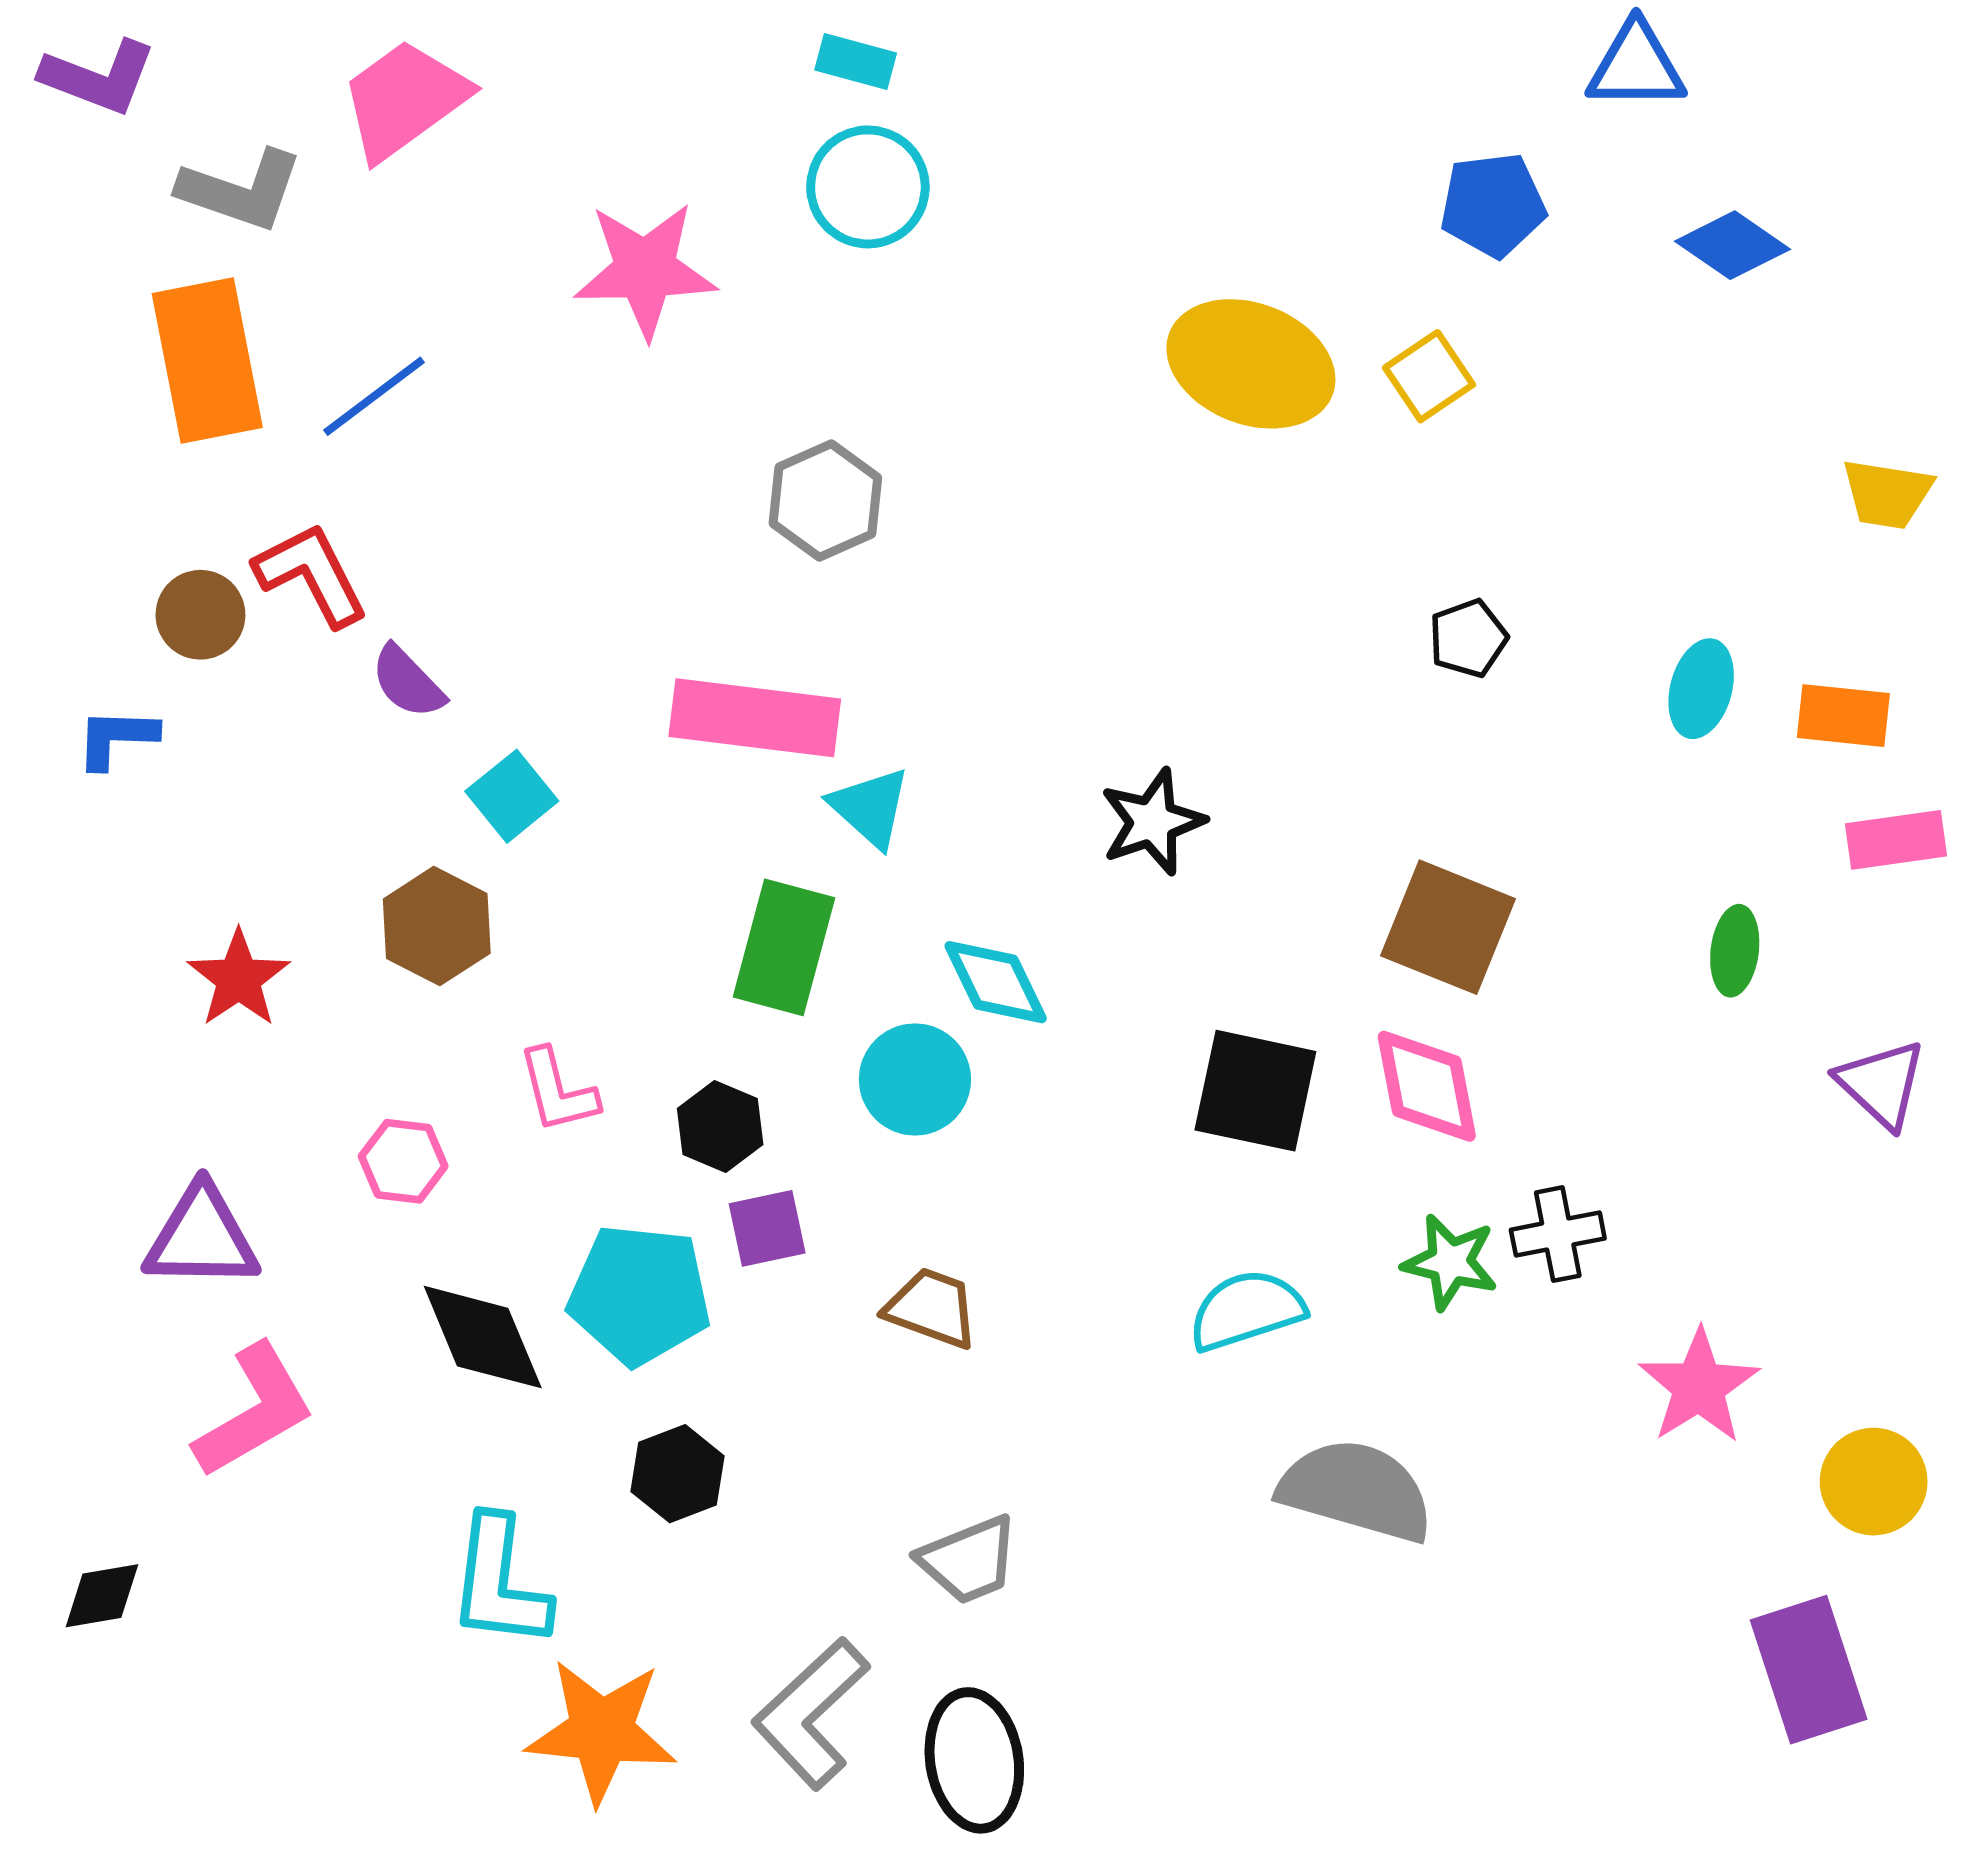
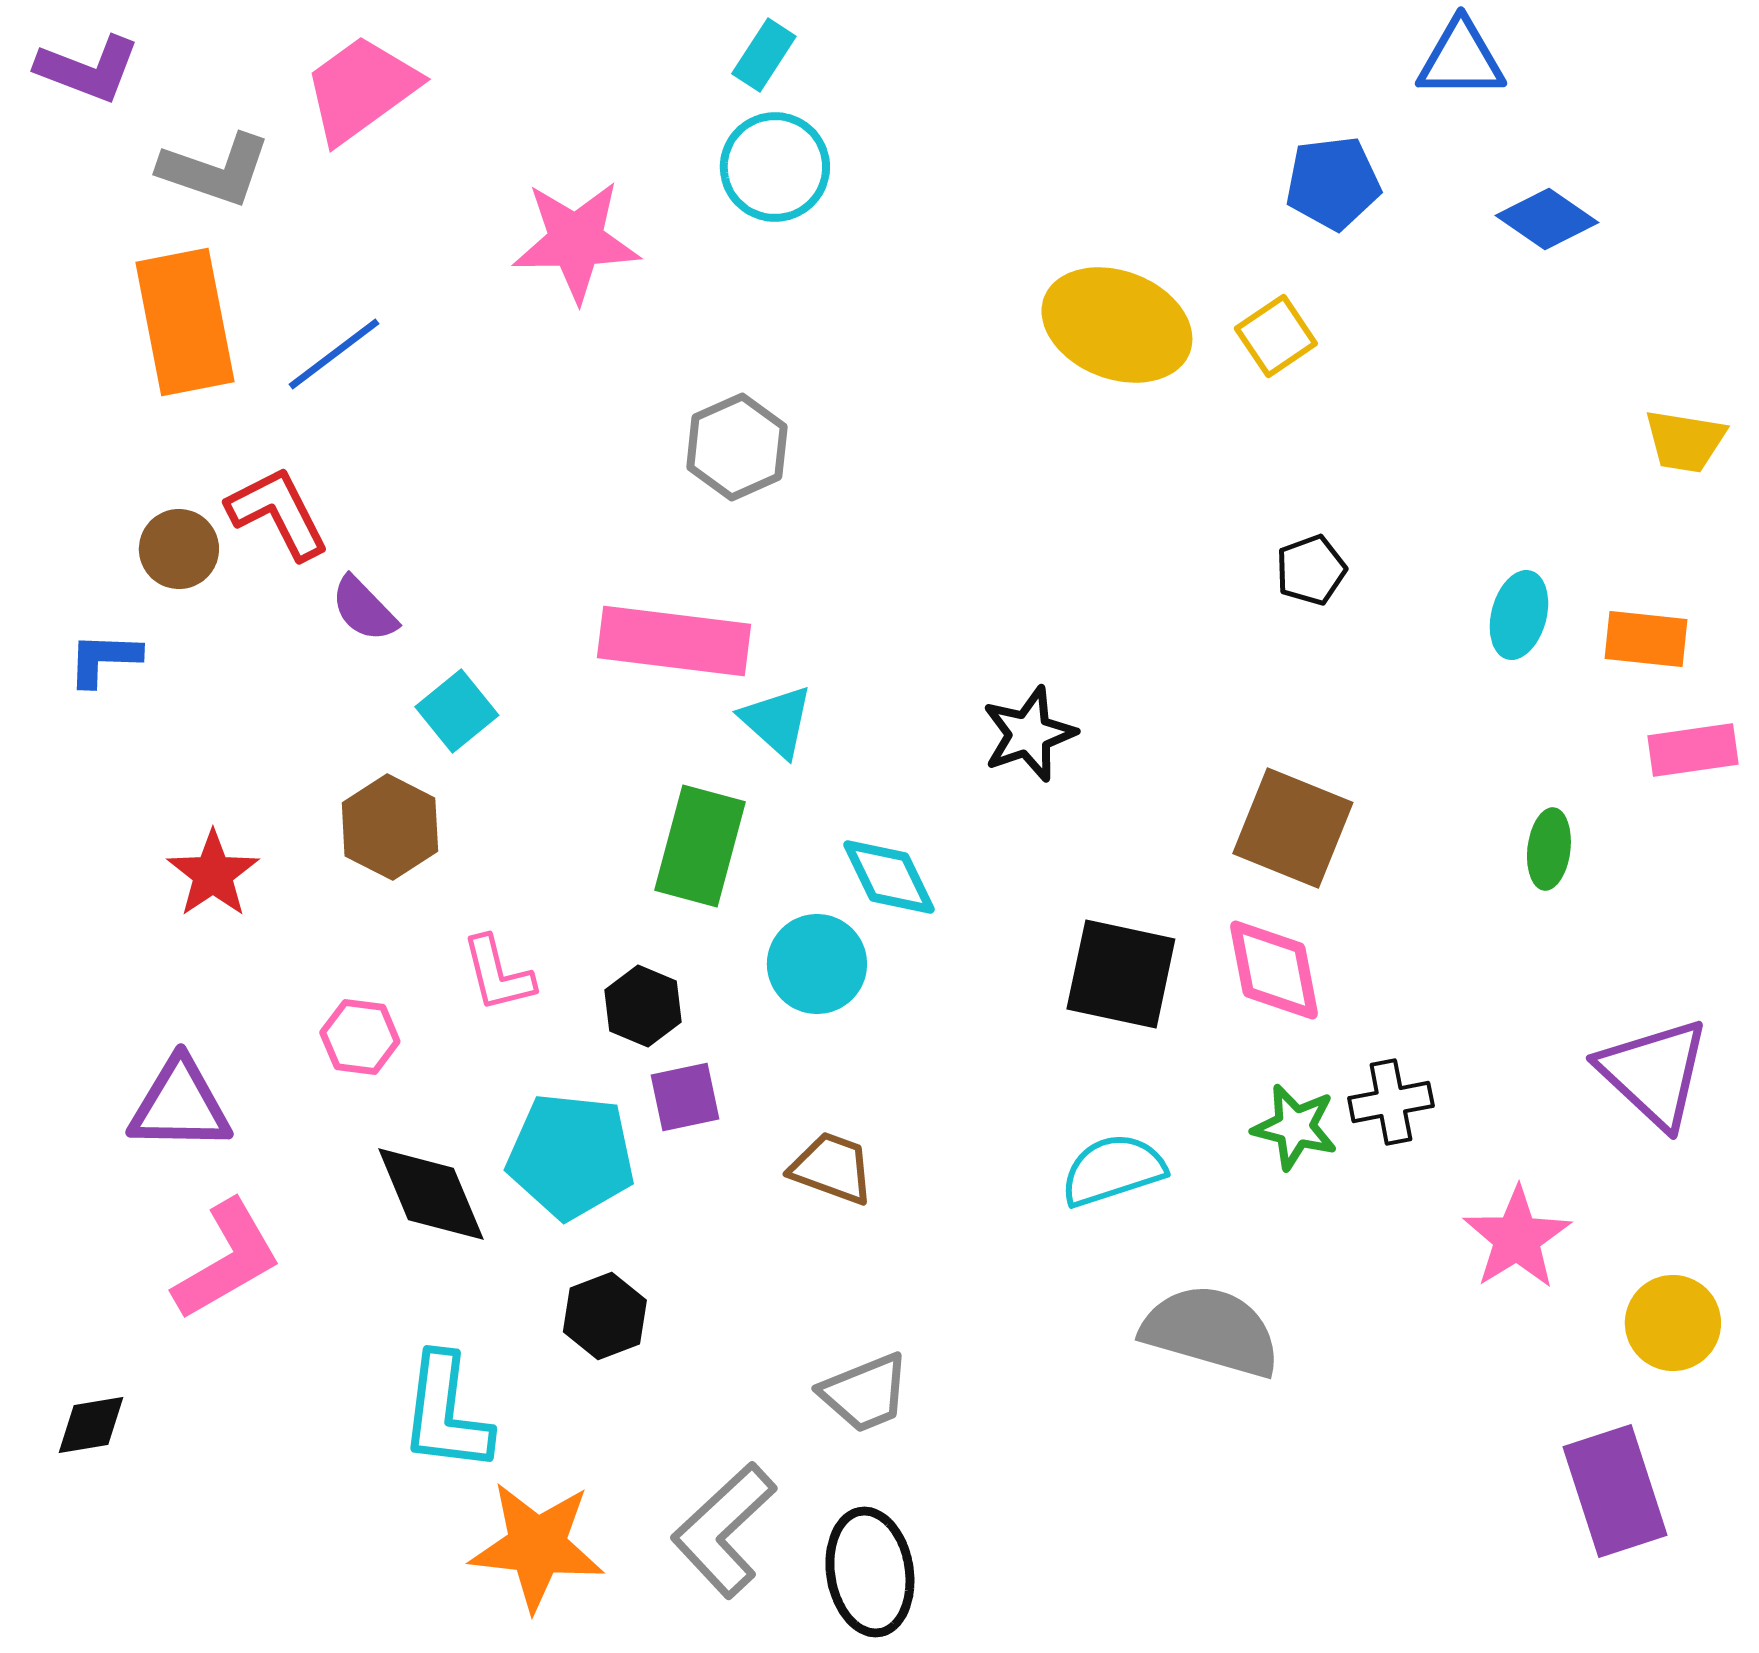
cyan rectangle: (856, 61) -> (764, 55), turned -72
purple triangle: (1881, 1084) -> (1654, 1073), moved, size x1.4

